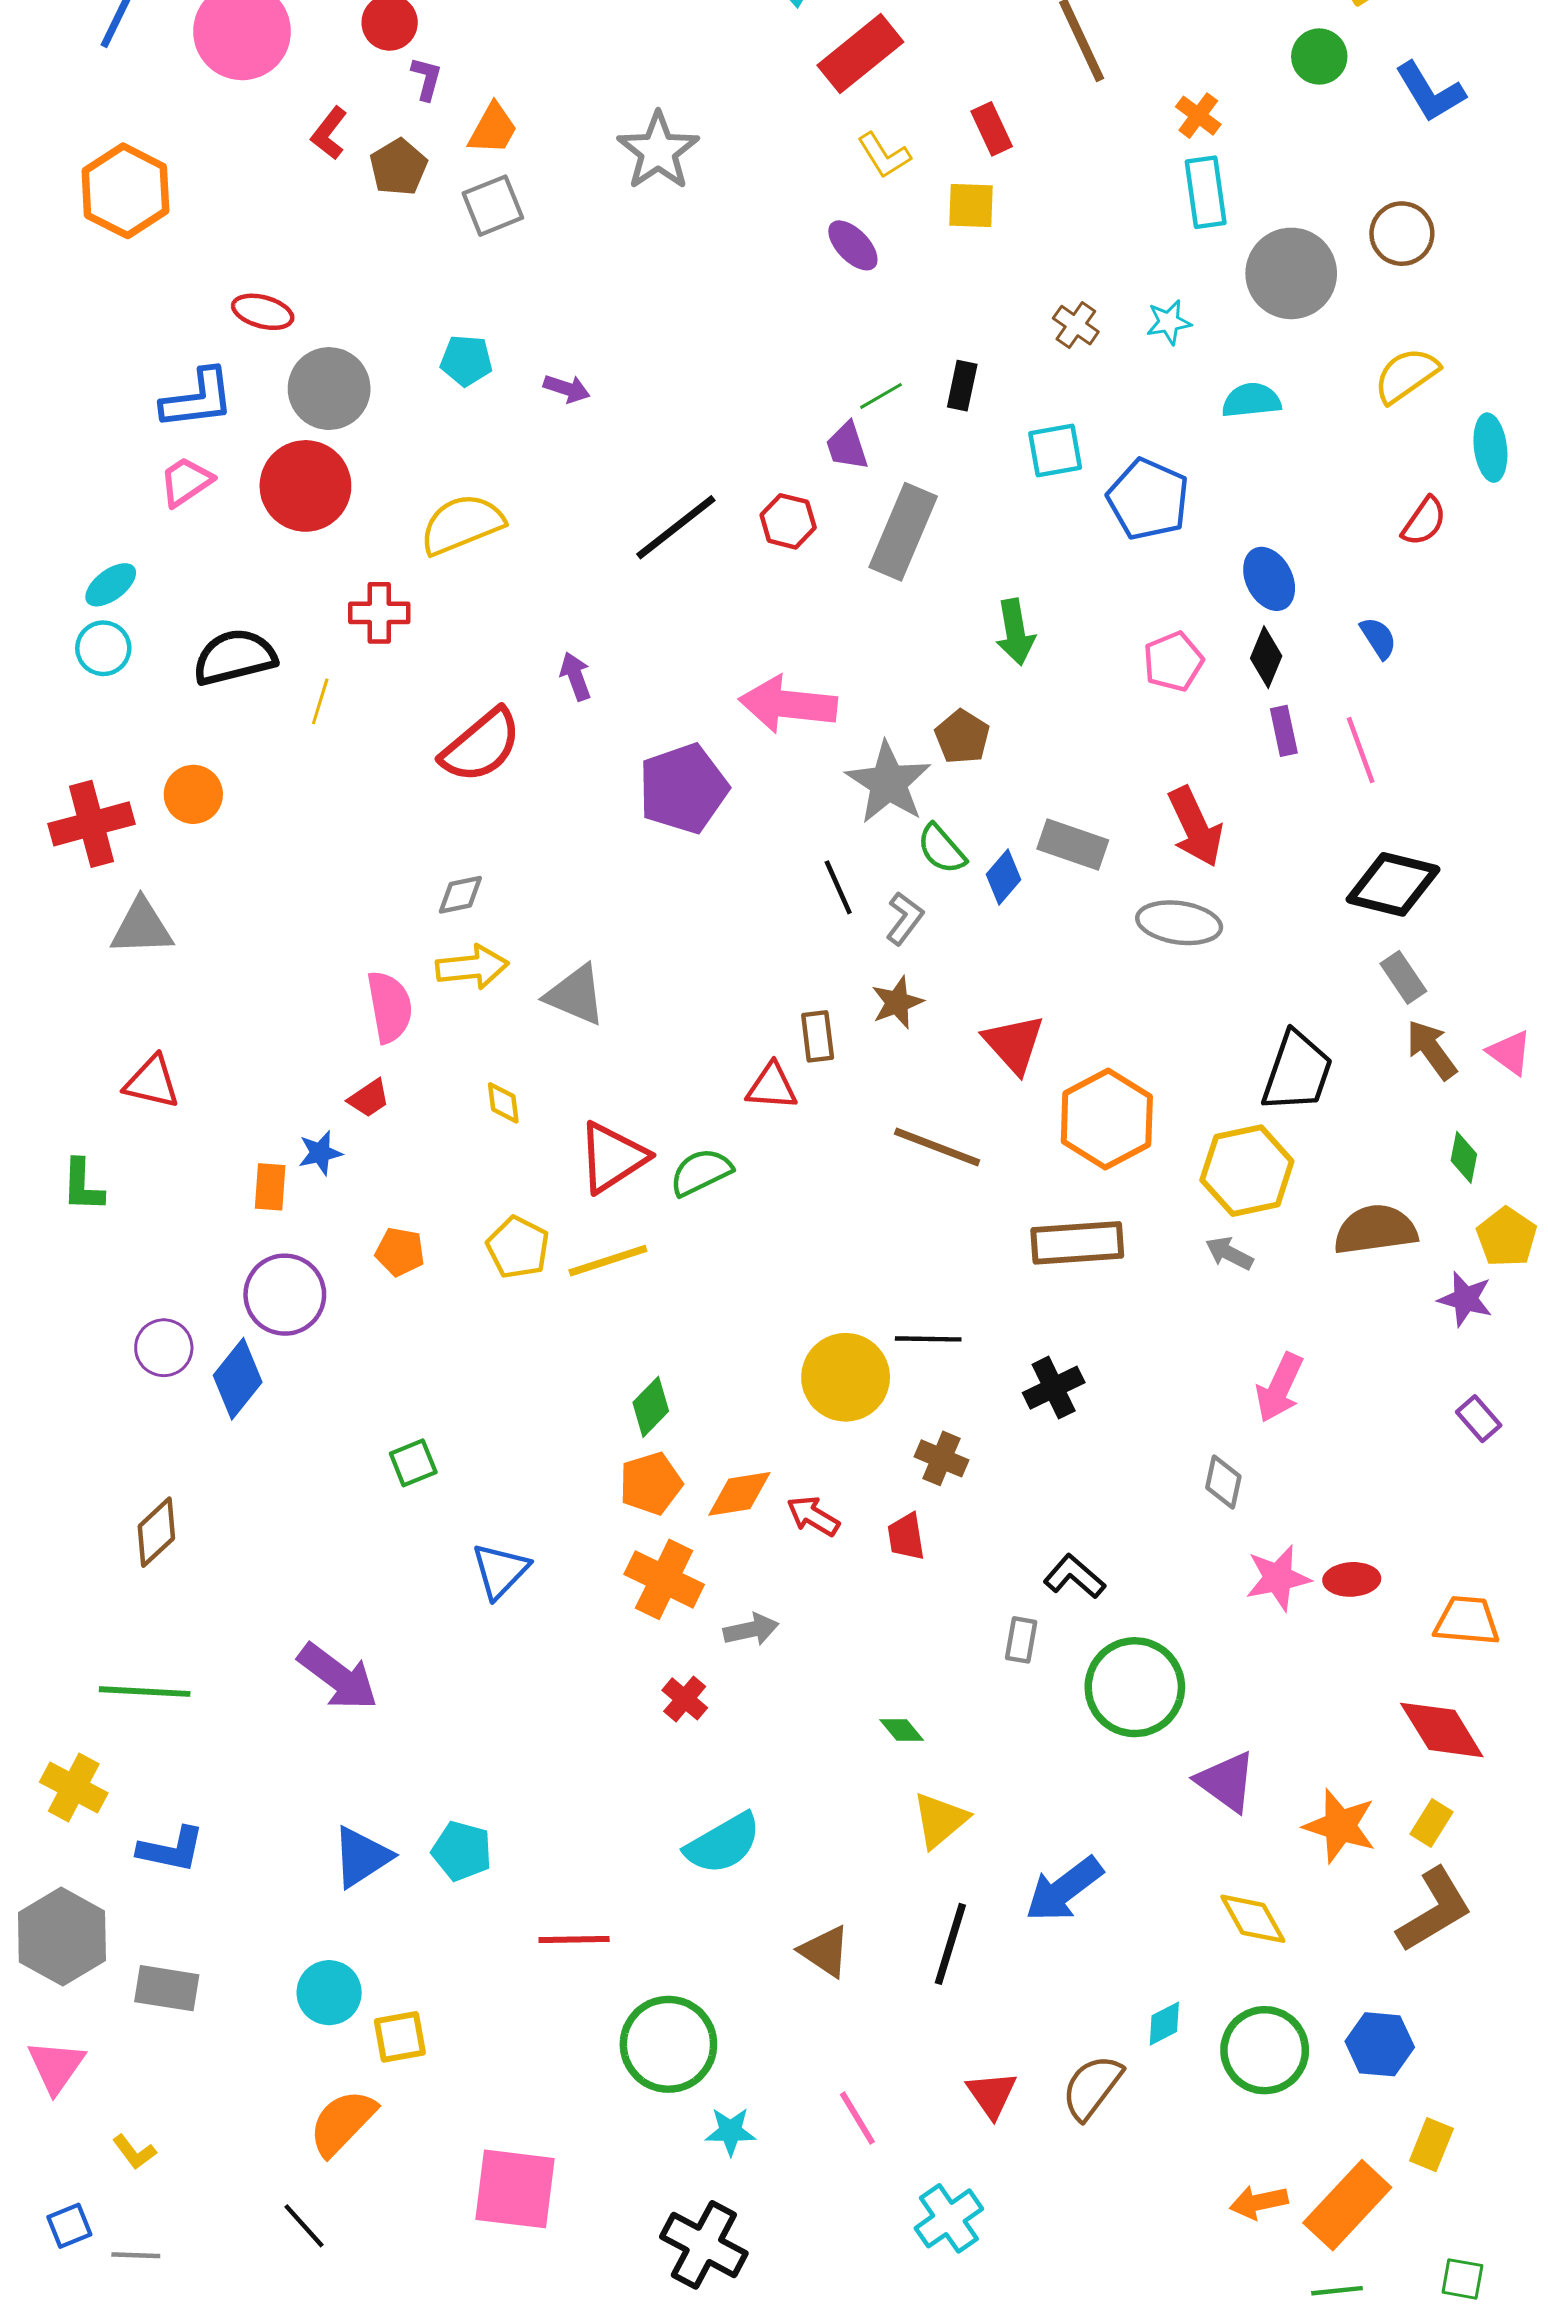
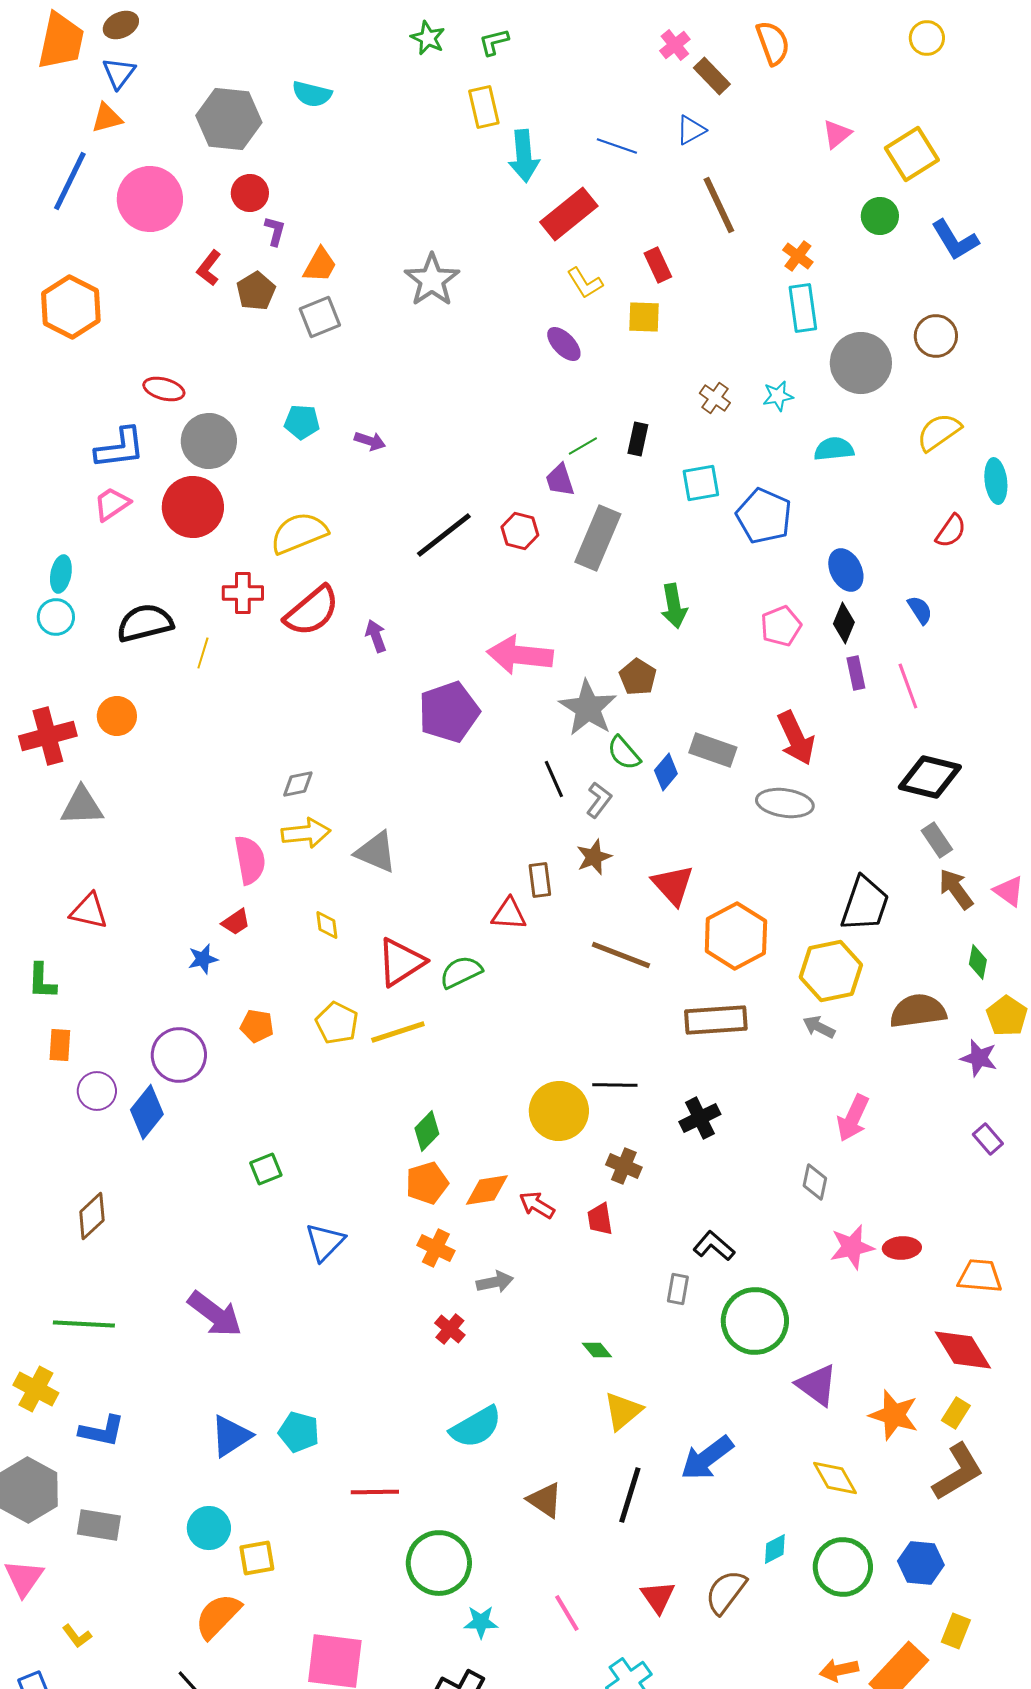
cyan ellipse: (111, 585) -> (61, 574), turned -42
red semicircle: (481, 746) -> (312, 611), moved
orange rectangle: (270, 1187) -> (60, 1045), moved
orange cross: (664, 1579) -> (436, 1248), size x0.7

